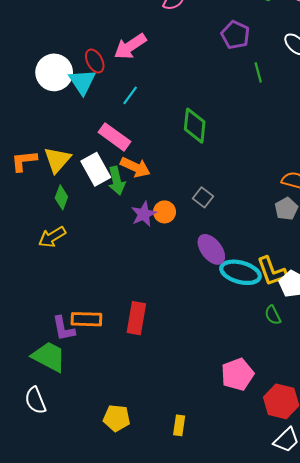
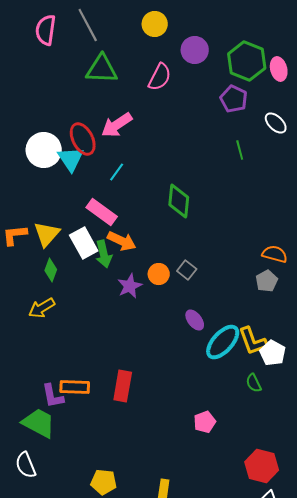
purple pentagon: (235, 35) -> (234, 99), moved
red ellipse: (95, 61) -> (83, 139), size x1.4
orange circle: (164, 212) -> (159, 274), moved
purple ellipse: (211, 249) -> (195, 320), size x0.7
cyan ellipse: (240, 272) -> (223, 342), turned -63
pink pentagon: (237, 374) -> (205, 422), moved, size x0.7

